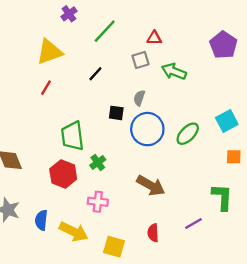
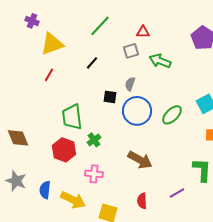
purple cross: (69, 14) -> (32, 21), moved, turned -32

